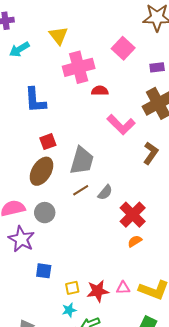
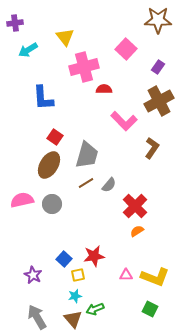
purple rectangle: (157, 67) -> (158, 67), turned -48
red square: (48, 142) -> (55, 137), turned -35
purple star: (21, 239) -> (33, 275), moved, size x0.7
blue square: (44, 271) -> (64, 259), moved, turned 35
red star: (98, 291) -> (94, 256), moved

